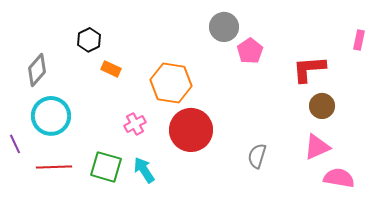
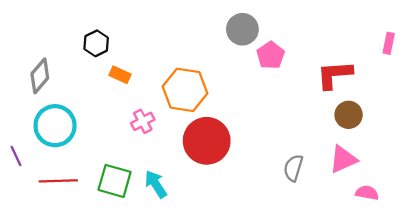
pink cross: (135, 124) -> (143, 121), moved
gray semicircle: (257, 156) -> (293, 168), moved
pink semicircle: (339, 178) -> (367, 193), size x0.7

